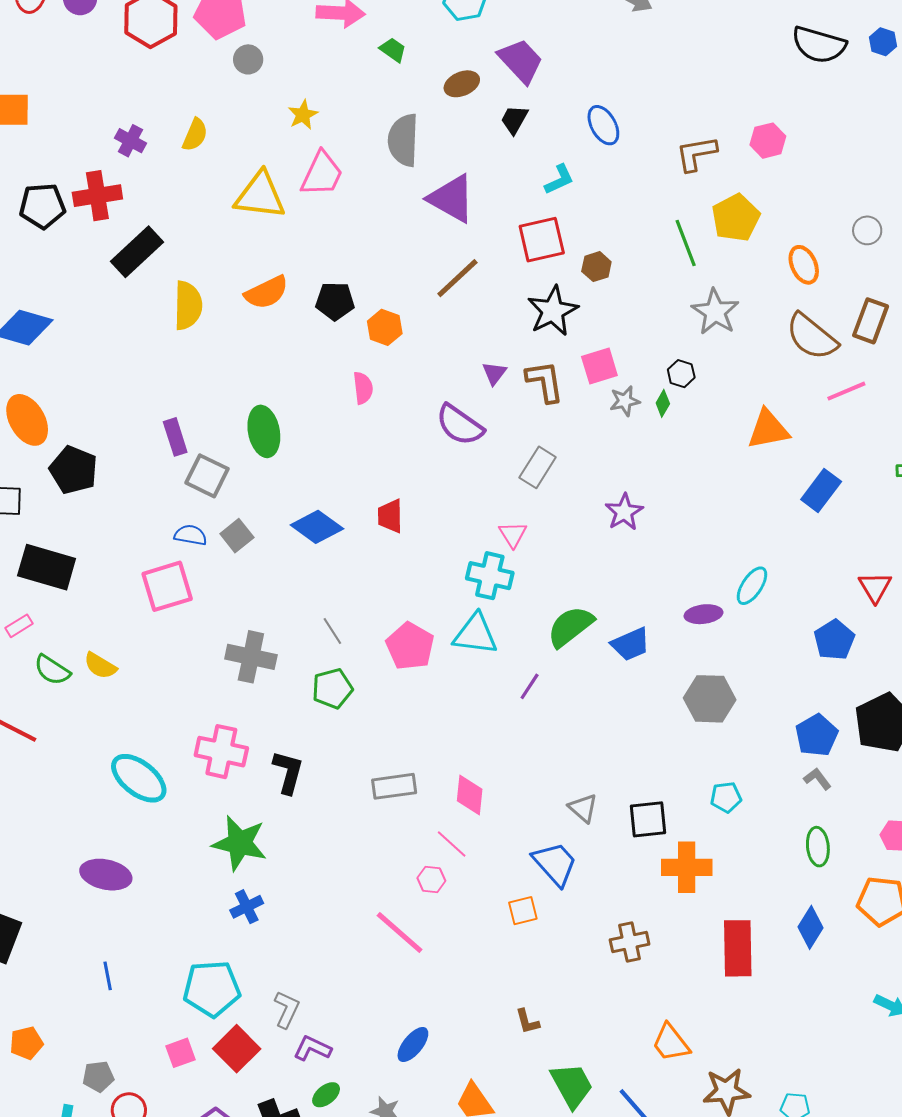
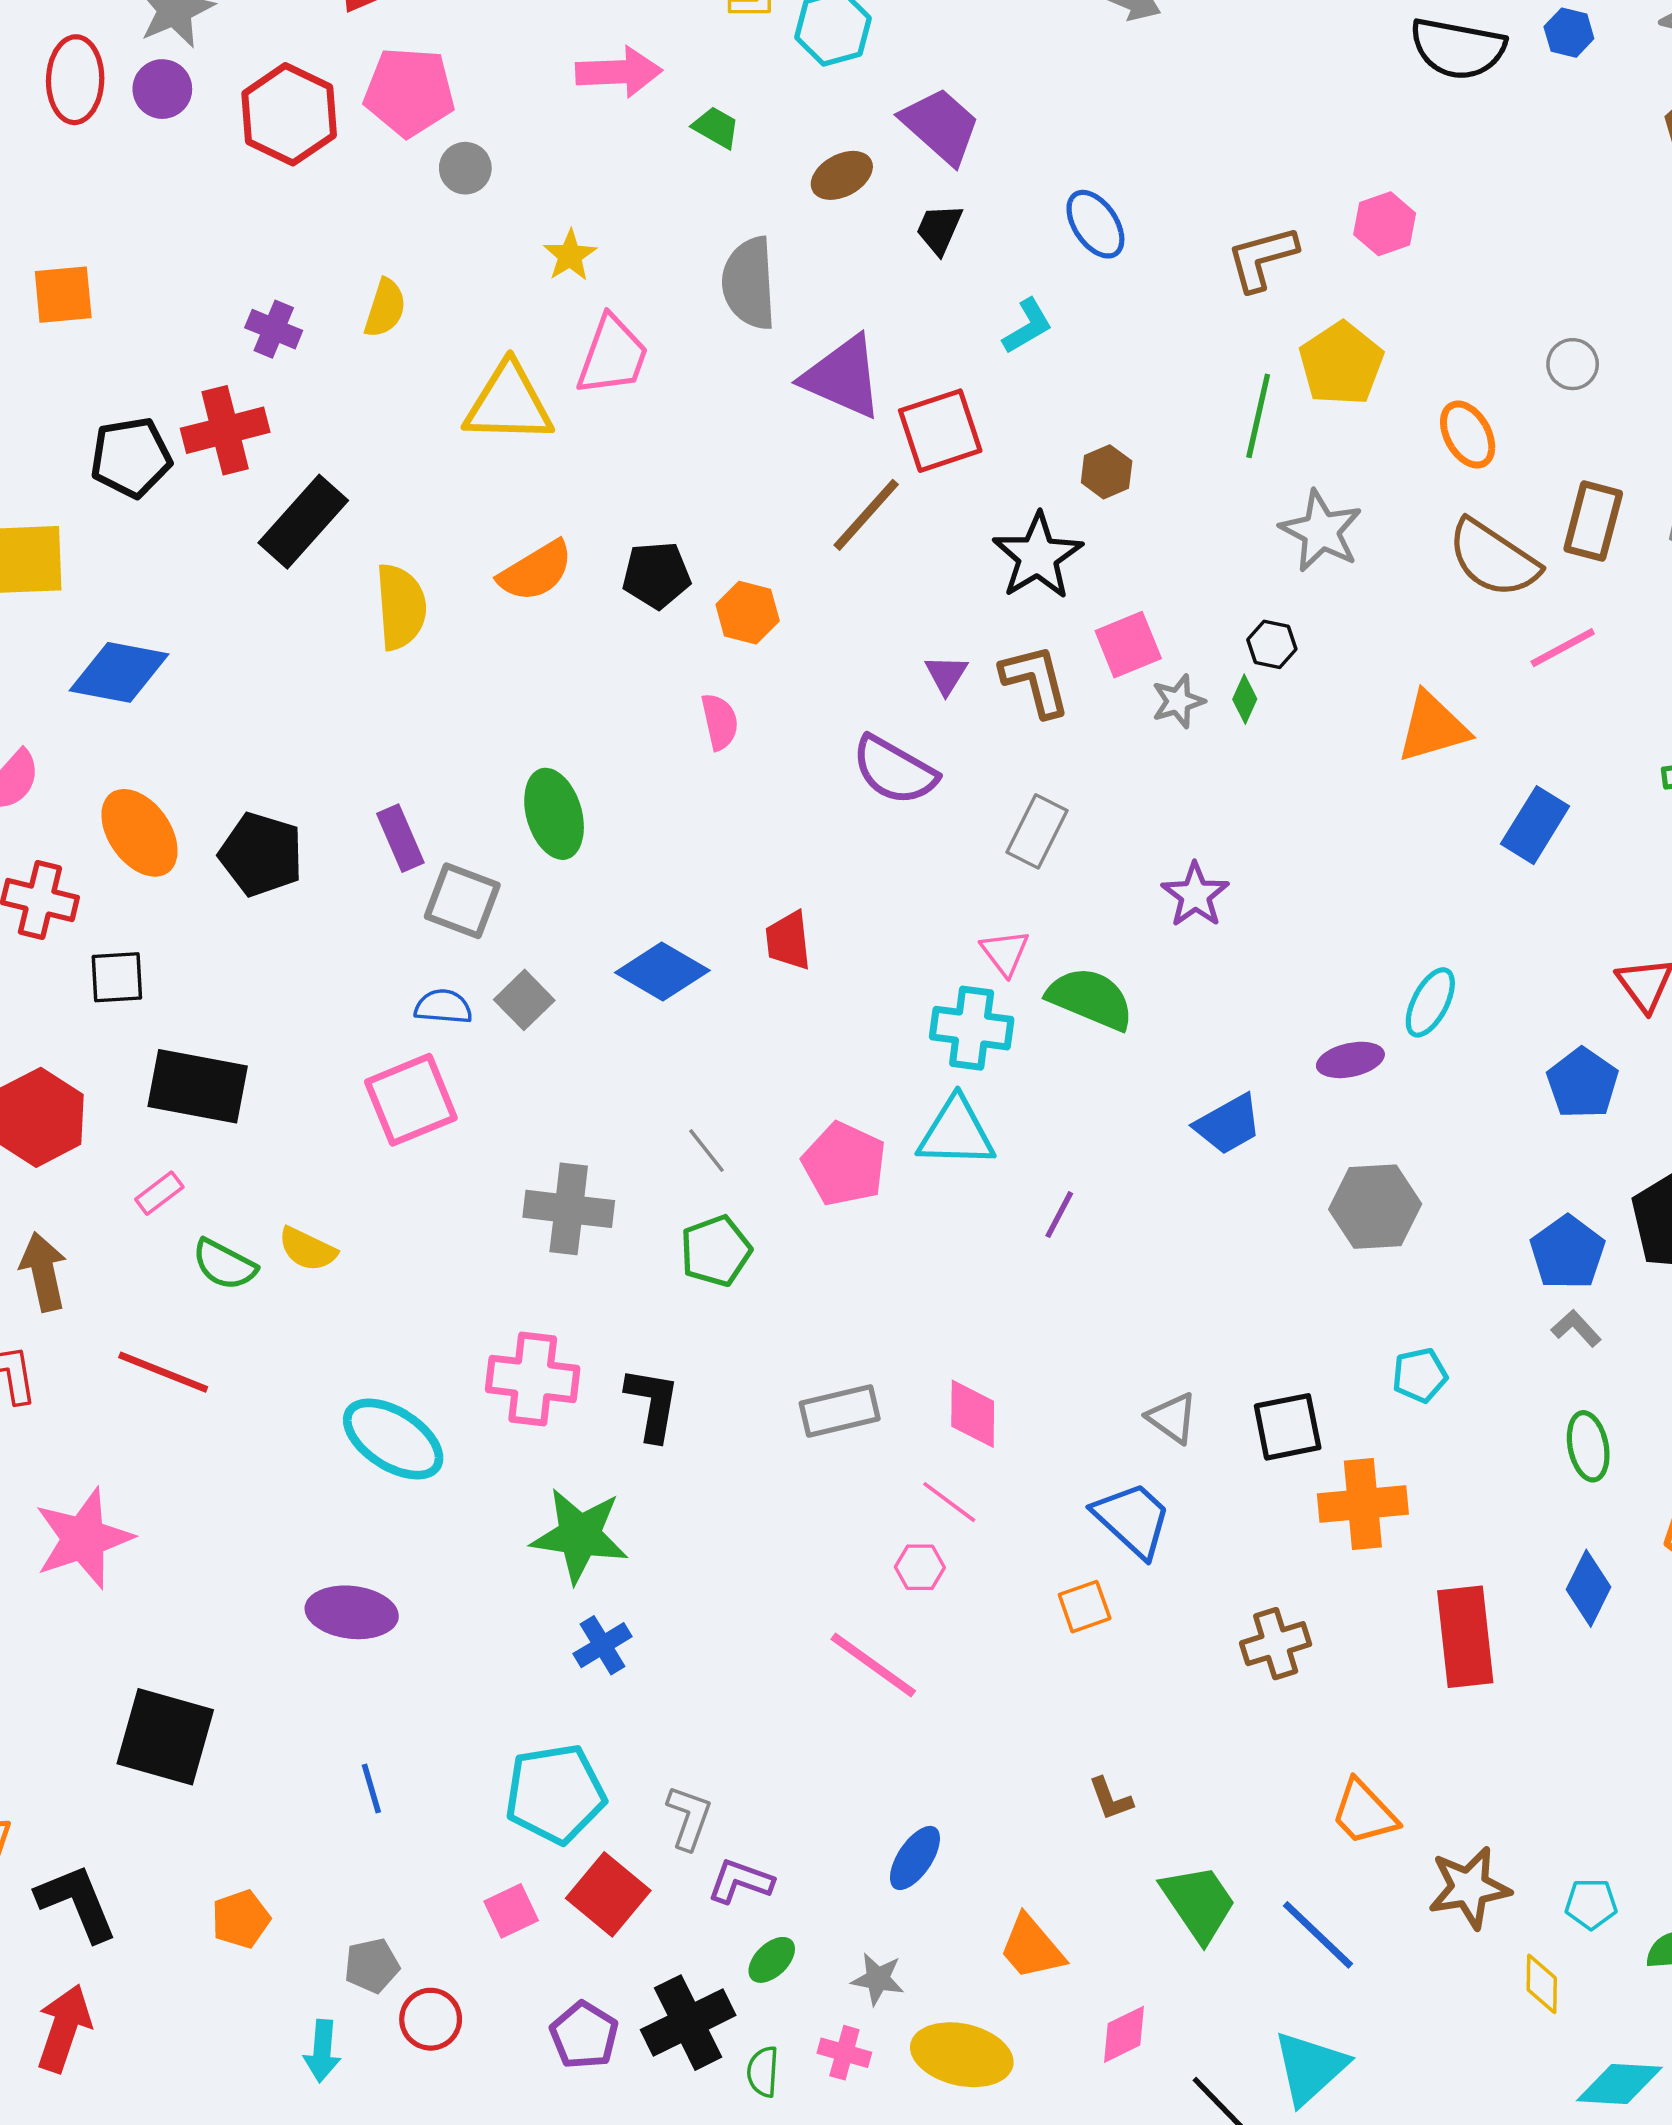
red square: (542, 240) -> (940, 431), moved
green line: (686, 243) -> (1258, 416), turned 39
black pentagon: (74, 470) -> (261, 854), moved
green semicircle: (570, 627) -> (1090, 999), moved, turned 66

